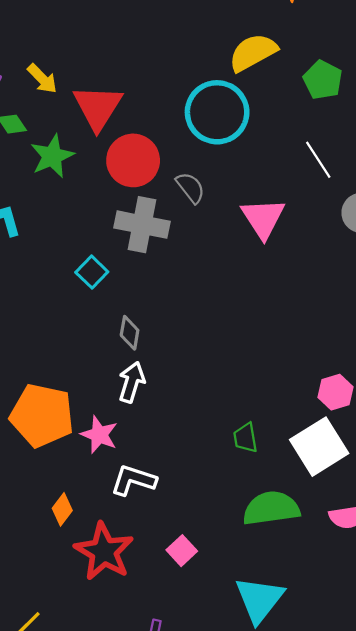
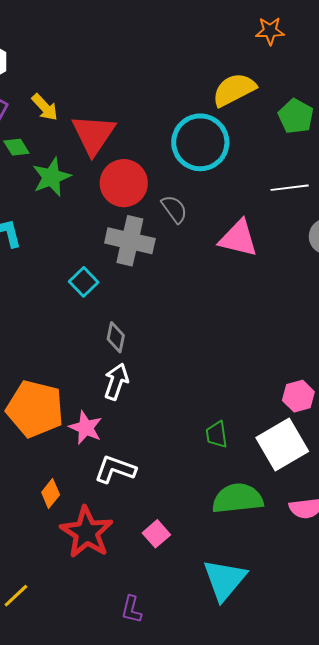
white line: (318, 160) -> (290, 188), turned -66
pink triangle: (263, 218) -> (238, 238), turned -45

